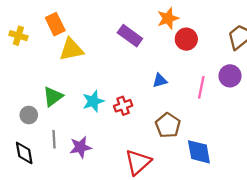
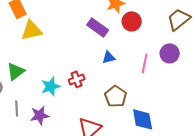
purple rectangle: (130, 36) -> (98, 27), moved
cyan star: (93, 101) -> (51, 86), moved

